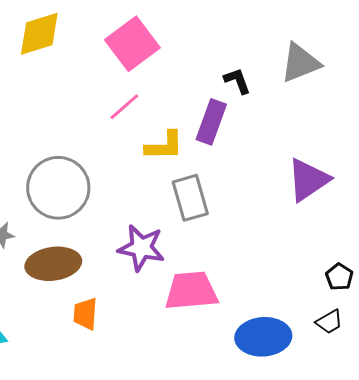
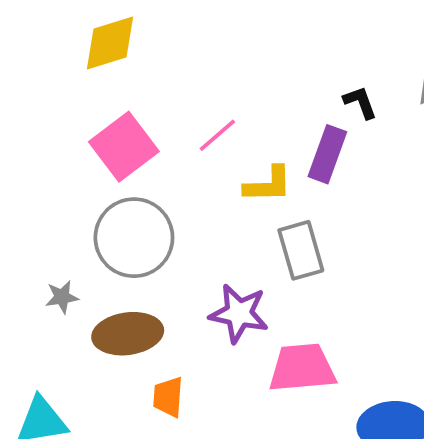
pink square: (132, 44) -> (124, 147), moved

